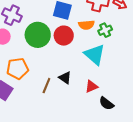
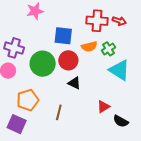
cyan triangle: (95, 55) -> (119, 70), moved
black triangle: (65, 78) -> (74, 83), moved

